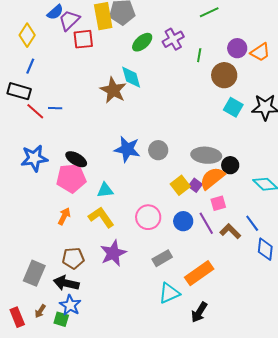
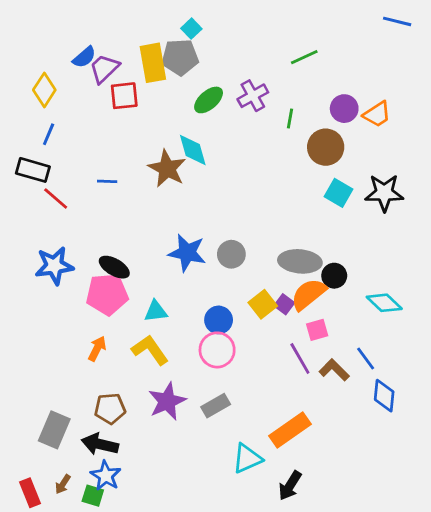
blue line: (55, 108) -> (107, 181), moved
blue circle: (183, 221) -> (219, 320), moved
gray rectangle: (162, 258) -> (216, 406), moved

